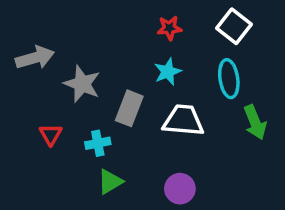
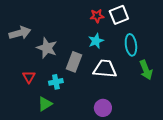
white square: (234, 26) -> (119, 15), moved, turned 30
green triangle: (110, 182) -> (45, 104), moved

